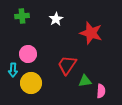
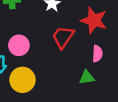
red trapezoid: (67, 65) -> (63, 37), moved
pink semicircle: (101, 91) -> (97, 54), moved

